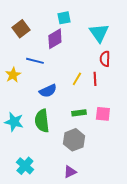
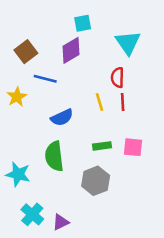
brown square: (21, 29) -> (26, 52), moved
red semicircle: (105, 59) -> (117, 77), moved
yellow line: (77, 79) -> (99, 102), turned -48
cyan star: (14, 122) -> (18, 174), moved
purple triangle: (70, 172) -> (61, 222), moved

